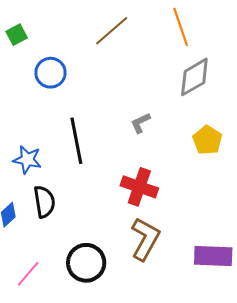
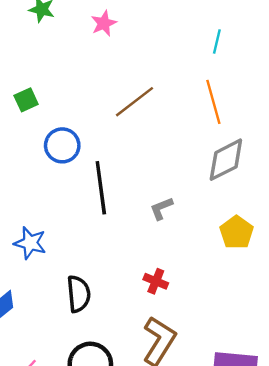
black line: (76, 141) -> (101, 188), moved
red cross: (139, 187) -> (156, 281), size x0.6
black semicircle: (44, 202) -> (79, 294), moved

